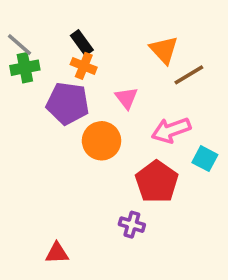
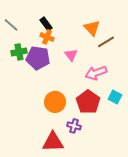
green cross: (25, 68) -> (19, 52), moved
orange circle: (102, 141) -> (55, 102), moved
cyan square: (205, 159) -> (115, 97), moved
red triangle: (57, 253) -> (53, 142), moved, size x1.6

